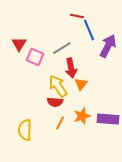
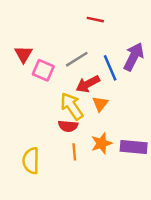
blue line: (89, 30) -> (110, 68), moved
red arrow: (71, 68) -> (88, 84), turned 72
orange line: (60, 123) -> (74, 152), turned -32

